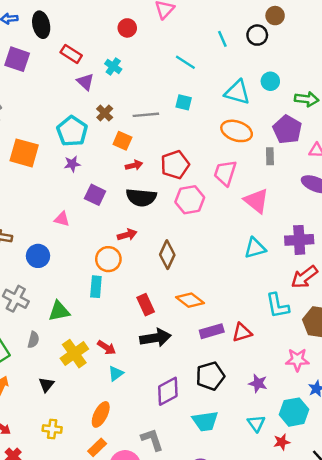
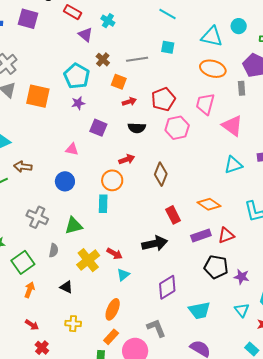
black semicircle: (141, 197) -> (137, 128), size x0.7
blue circle: (38, 256) -> (65, 181), moved
orange diamond: (190, 300) -> (209, 204), moved
red rectangle: (146, 305) -> (173, 215), moved
black pentagon: (210, 376) -> (216, 267), moved, turned 30
black triangle: (46, 385) -> (66, 287), turned -40

